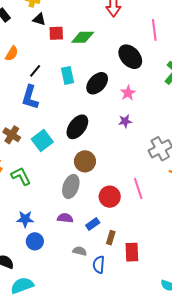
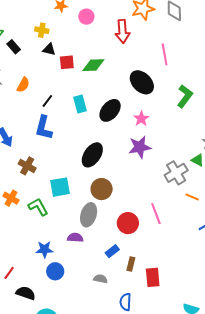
purple star: (125, 121) -> (140, 147), size x1.6
cyan square: (42, 141) -> (60, 187), moved, turned 30
purple semicircle: (65, 218) -> (75, 238), moved
blue semicircle: (99, 265) -> (125, 302), moved

